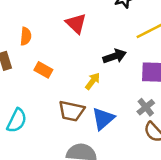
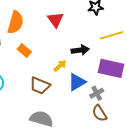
orange semicircle: (26, 36) -> (15, 22), size x1.6
blue triangle: (103, 119) -> (77, 82), moved

